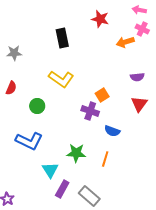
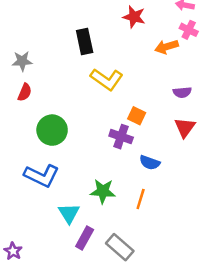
yellow L-shape: (61, 79) -> (107, 79), moved
red semicircle: (11, 88) -> (25, 92), moved
orange square: (102, 95) -> (137, 116), turned -32
green circle: (37, 106) -> (52, 130), size x1.5

